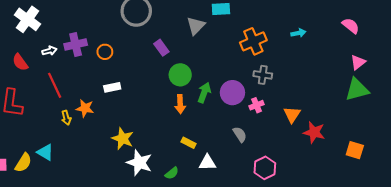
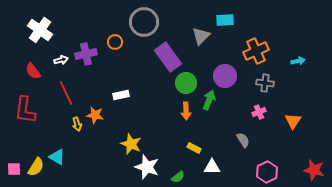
cyan arrow: (298, 33) -> (298, 61), moved
purple rectangle: (161, 48) -> (168, 57), size x1.8
orange circle: (105, 52) -> (115, 42), moved
purple circle: (232, 93) -> (225, 76), moved
red star: (314, 132) -> (314, 170), moved

